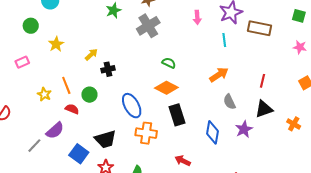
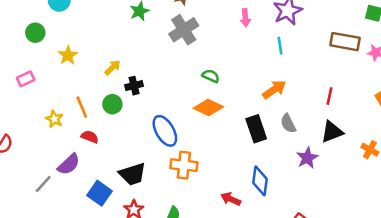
brown rectangle: (259, 28) -> (345, 42), moved
green circle: (89, 95) -> (112, 104), moved
black rectangle: (177, 115) -> (256, 129), moved
blue diamond: (212, 132) -> (260, 181), moved

